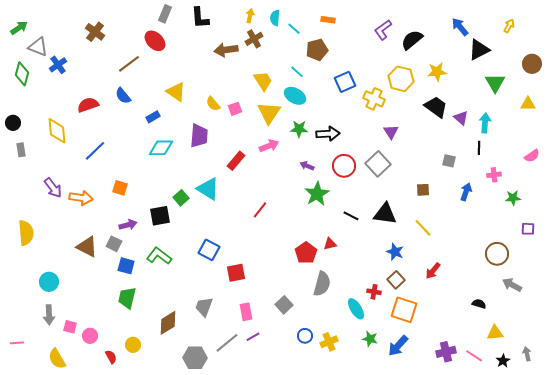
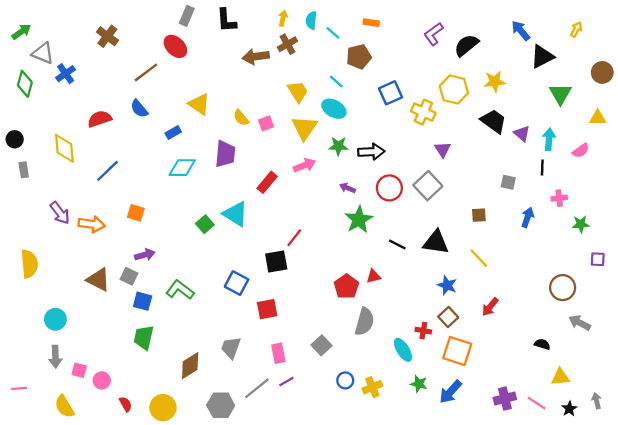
pink semicircle: (532, 156) -> (581, 151), moved
black square: (160, 216) -> (276, 262), moved
yellow circle: (133, 345) -> (163, 408), moved, size x1.5

